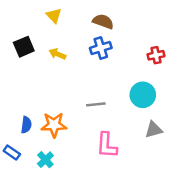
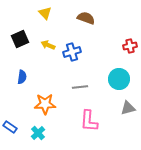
blue cross: (101, 48) -> (72, 52), moved
blue semicircle: (26, 125) -> (22, 77), moved

